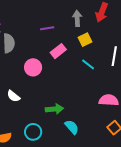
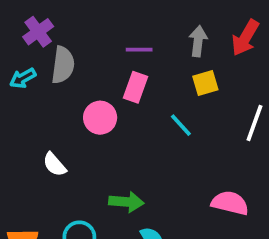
pink rectangle: (58, 51) -> (135, 87), moved, turned -42
cyan line: (88, 64) -> (181, 125), moved

